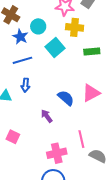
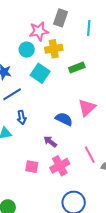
cyan circle: (38, 26) -> (27, 50), moved
pink square: (13, 137) -> (32, 167), moved
pink cross: (57, 153) -> (60, 166), moved

